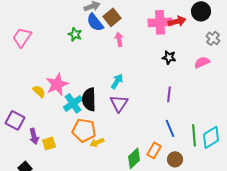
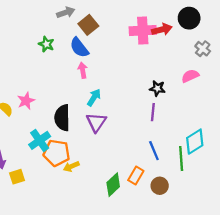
blue semicircle: (95, 22) -> (79, 48), moved
pink arrow: (119, 39) -> (83, 70), moved
black star: (169, 57) -> (157, 88), moved
pink star: (57, 84) -> (26, 101), size x0.7
cyan cross: (73, 103) -> (40, 140), moved
cyan diamond: (211, 137) -> (195, 142), moved
yellow square: (49, 143) -> (17, 177), moved

